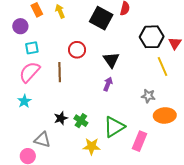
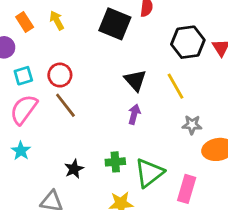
red circle: (77, 50) -> (60, 75), moved
yellow line: (162, 67) -> (176, 86), moved
brown line: (60, 72) -> (65, 105), turned -30
green cross: (81, 121) -> (115, 162), moved, turned -32

